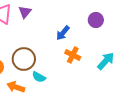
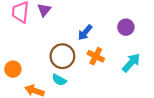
purple circle: (96, 20) -> (126, 27), moved
brown circle: (24, 59) -> (62, 56), moved

